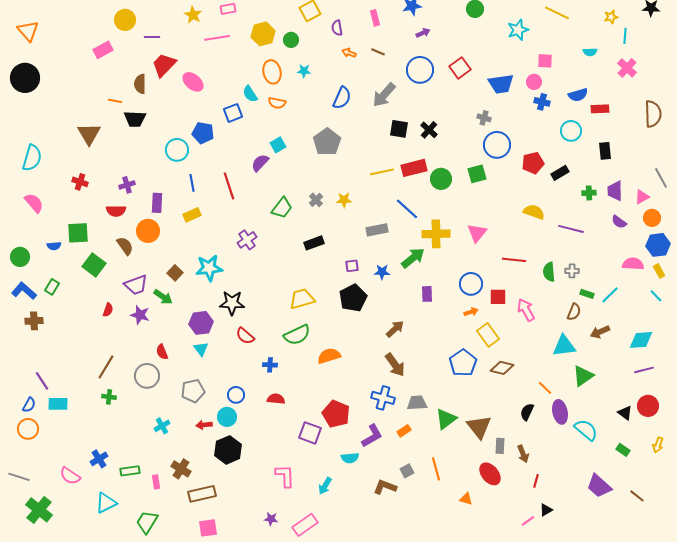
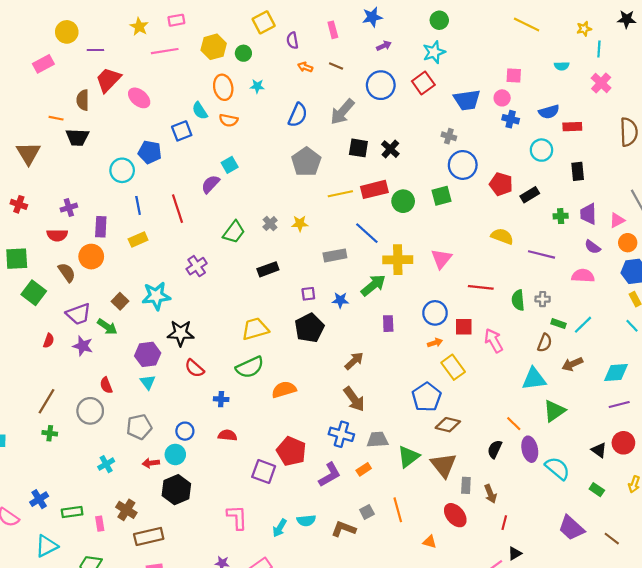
cyan star: (518, 30) -> (434, 52), moved
gray pentagon: (327, 142) -> (306, 162), moved
red pentagon: (533, 163) -> (501, 184), turned 30
pink semicircle: (633, 264) -> (583, 276), moved
brown diamond: (502, 368) -> (448, 425), moved
cyan semicircle: (350, 458) -> (306, 520), moved

